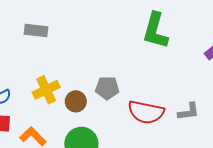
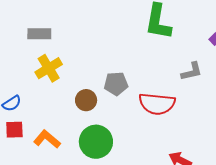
yellow cross: (46, 90) -> (49, 68), moved
gray L-shape: (189, 112) -> (192, 71), moved

